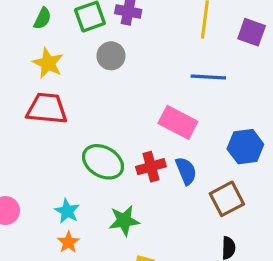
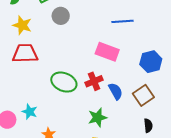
blue semicircle: (186, 171) -> (116, 91), moved
cyan star: (67, 211) -> (30, 112), moved
green star: (124, 221) -> (97, 117), moved

